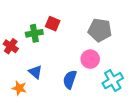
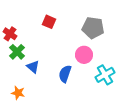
green cross: (34, 33) -> (17, 52), moved, turned -35
red cross: (11, 46) -> (10, 34), moved
orange star: (19, 88) -> (18, 93), moved

